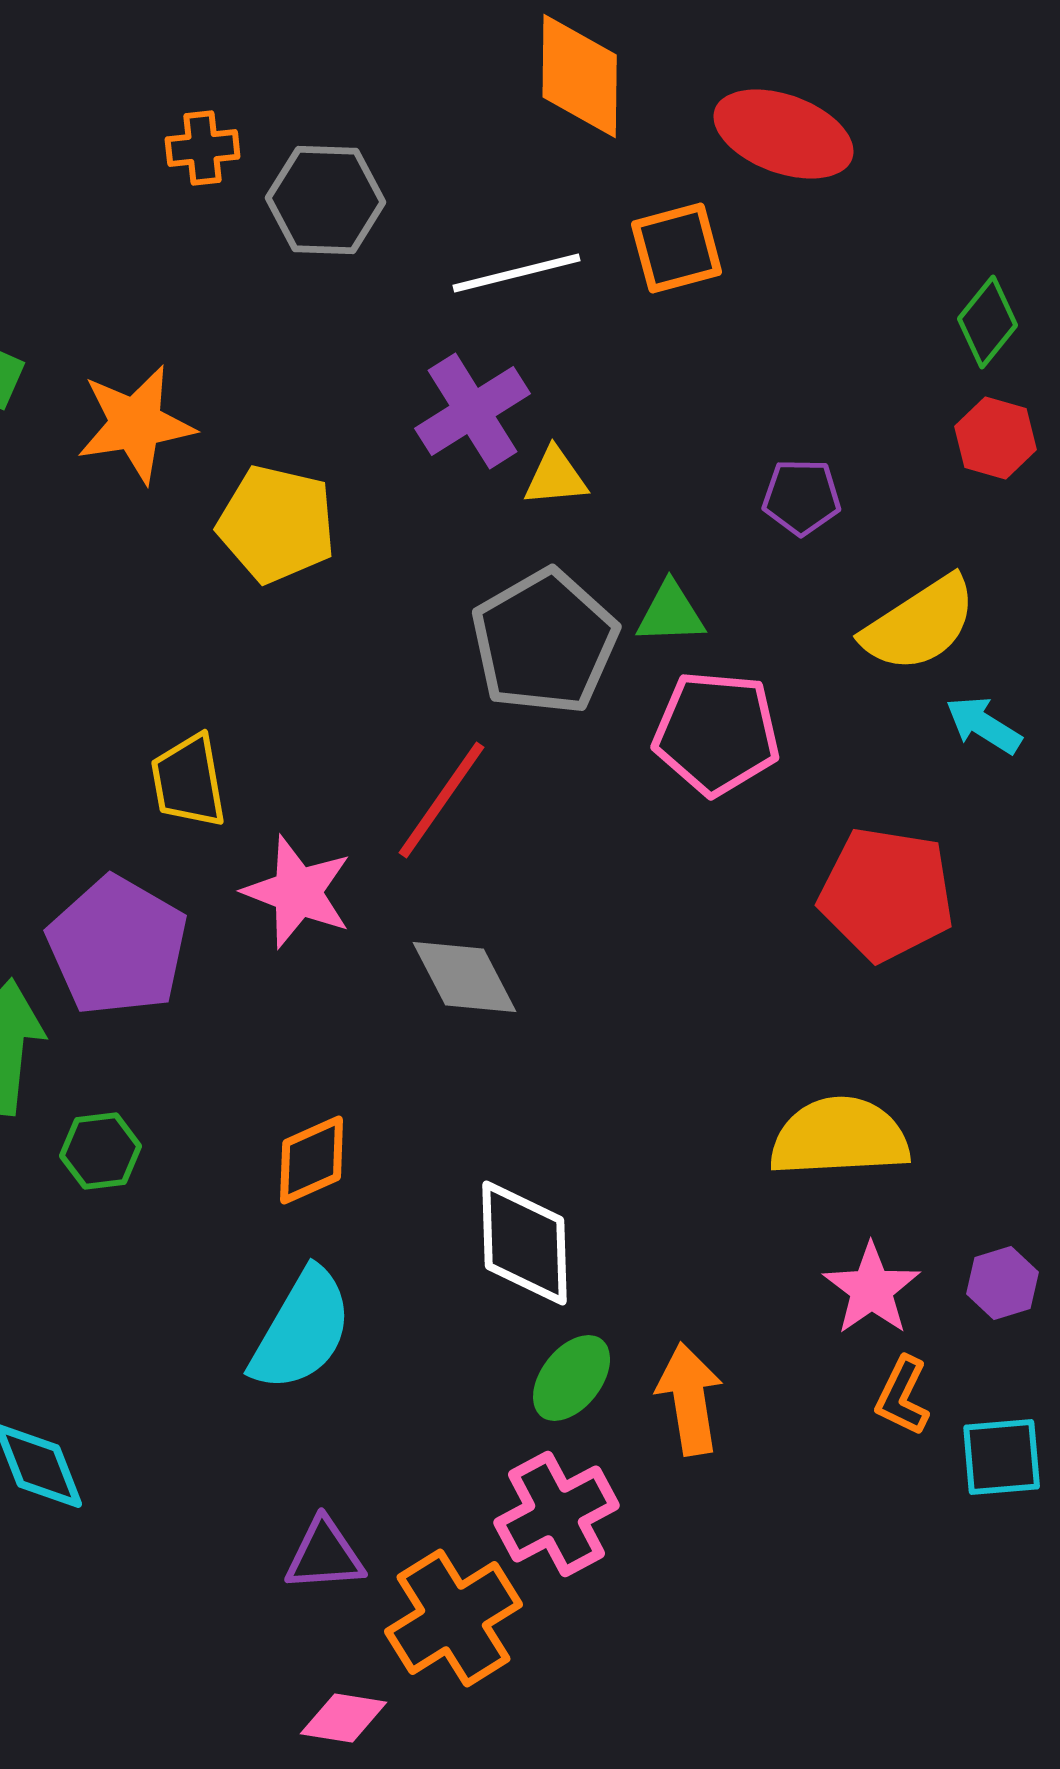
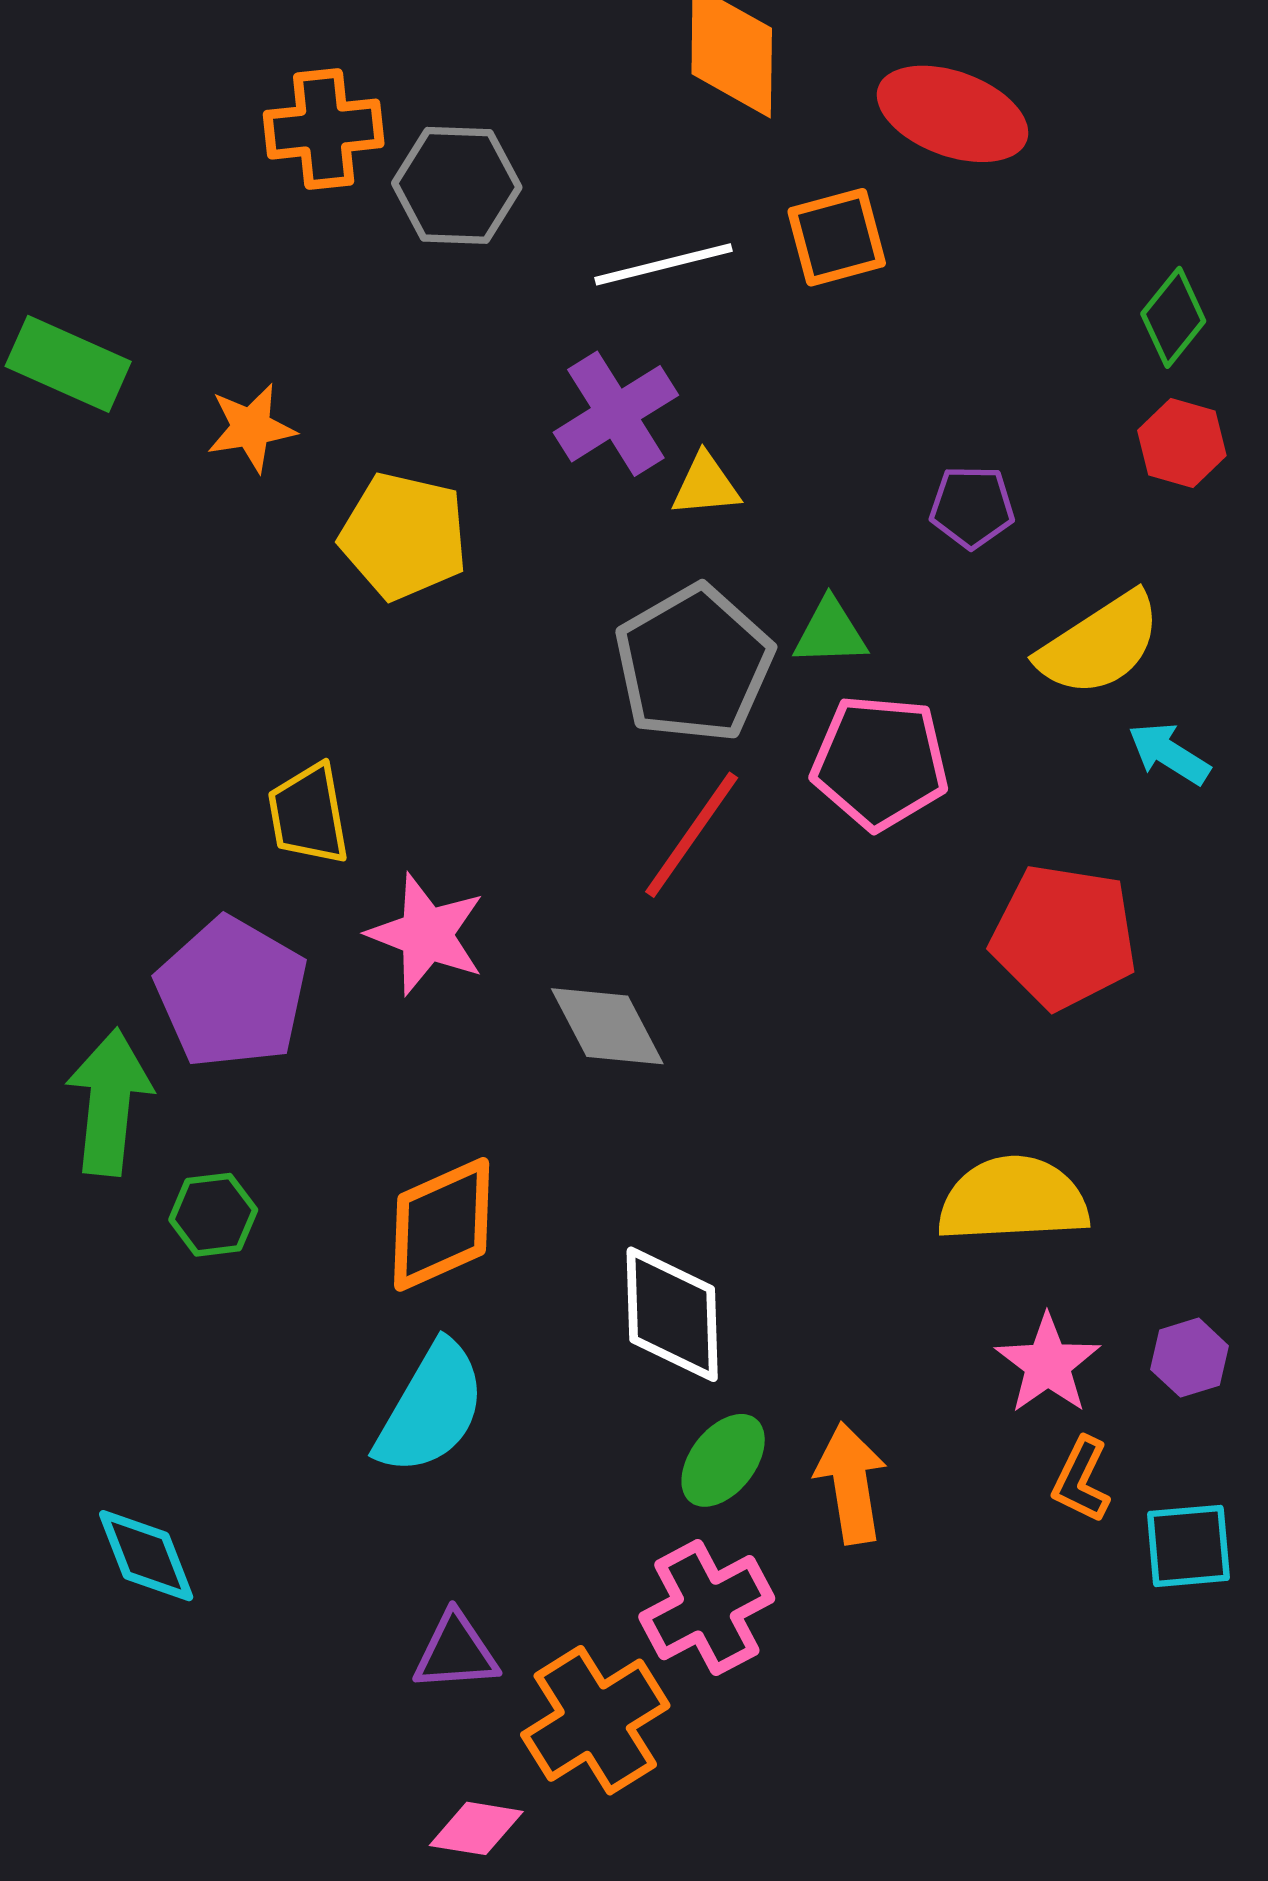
orange cross: (203, 148) -> (324, 129), size x1.5
orange star: (136, 424) -> (251, 428), size x0.7
red line: (442, 800) -> (692, 835), moved
orange diamond: (312, 1160) -> (442, 1224), size x1.4

